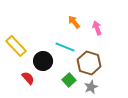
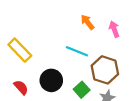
black circle: (43, 61) -> (51, 80), moved
red semicircle: (28, 78) -> (21, 87), moved

